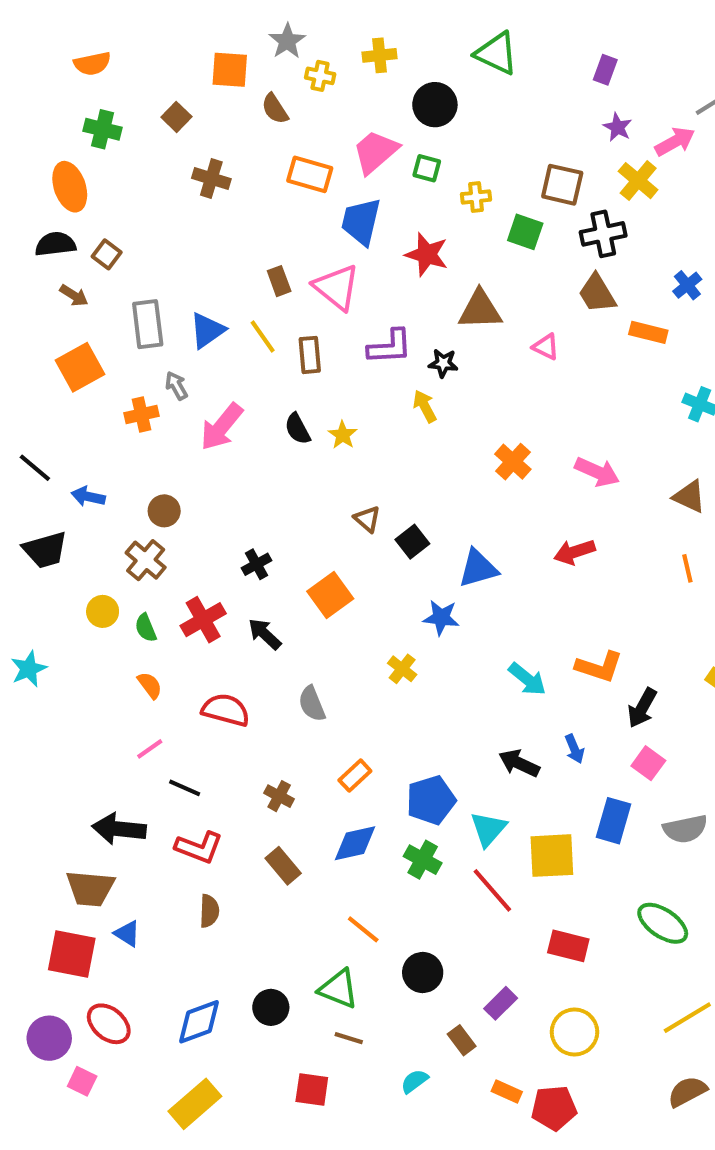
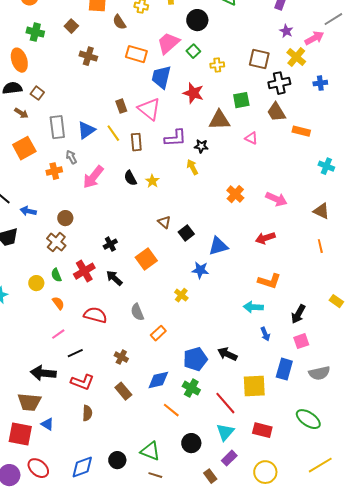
green square: (427, 168) -> (193, 51), turned 32
green square: (525, 232) -> (241, 100), moved, turned -30
blue cross: (687, 285) -> (320, 83), moved, turned 32
yellow circle: (103, 611) -> (36, 283), moved
orange L-shape: (599, 667) -> (269, 281), moved
cyan arrow: (527, 679) -> (253, 307), moved, turned 144
black arrow: (519, 763) -> (227, 354), moved
pink square: (648, 763) -> (301, 341), turned 35
orange rectangle: (355, 776) -> (158, 333), moved
black line: (185, 788) -> (75, 353), turned -49
cyan triangle: (488, 829) -> (225, 432), moved
orange line: (363, 929) -> (171, 410), moved

